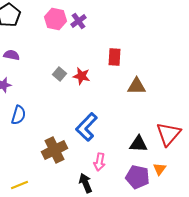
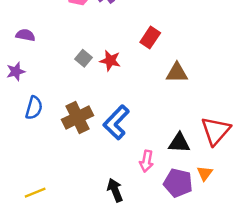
red rectangle: (115, 57) -> (150, 38), turned 30
brown cross: (55, 150) -> (78, 118), moved
pink arrow: (100, 162) -> (147, 161), moved

